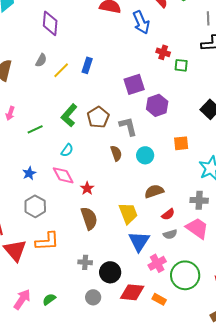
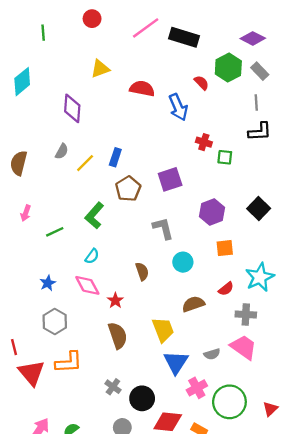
purple hexagon: (157, 105) -> (212, 212), moved
brown pentagon: (98, 117) -> (128, 189), moved
brown semicircle: (116, 153) -> (142, 271), moved
red semicircle: (168, 214) -> (226, 289), moved
gray cross: (85, 262) -> (113, 387), turned 32

